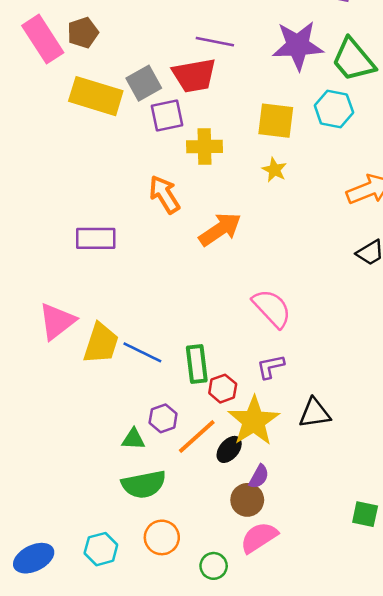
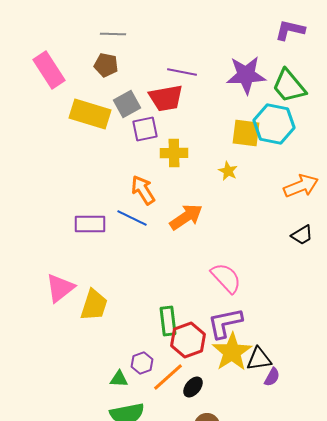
brown pentagon: (83, 33) -> (106, 65), moved, turned 30
cyan hexagon: (334, 109) -> (274, 124), size x1.4
yellow square: (276, 121) -> (246, 133), moved
blue line: (142, 352) -> (132, 218), moved
purple L-shape: (271, 367) -> (225, 323), size x1.6
red hexagon: (223, 389) -> (188, 340), size x1.6
yellow star: (254, 421) -> (232, 352), moved
purple semicircle: (259, 477) -> (272, 377), moved

